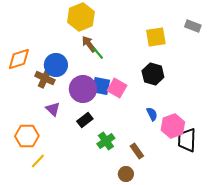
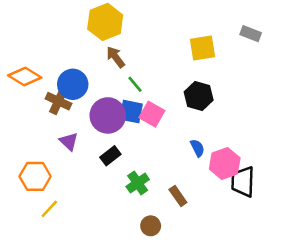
green line: (98, 53) -> (135, 84), moved
orange diamond: (19, 59) -> (25, 76), turned 50
brown circle: (126, 174) -> (151, 226), moved

